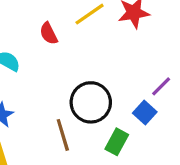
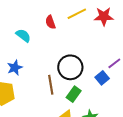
green rectangle: (117, 142) -> (74, 94), moved

